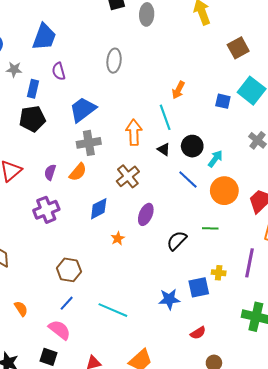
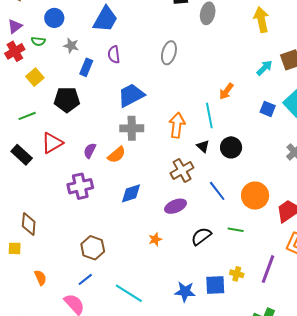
black pentagon: (32, 119) -> (67, 100), moved
cyan arrow: (215, 159) -> (264, 68), moved
brown cross: (128, 176) -> (182, 170), moved
blue line: (188, 180) -> (217, 191), moved
purple ellipse: (146, 214) -> (176, 206), turned 35
orange star: (118, 238) -> (155, 239), moved

